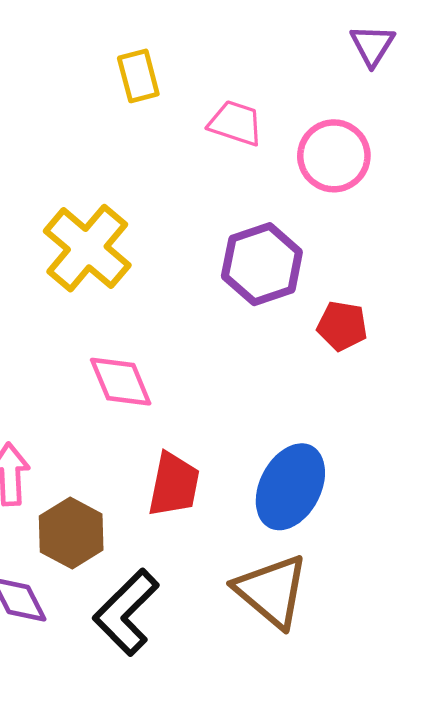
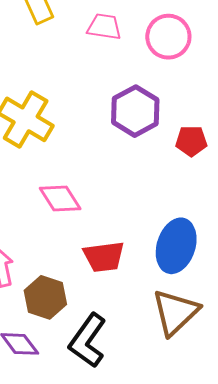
red trapezoid: (174, 485) -> (104, 257), turned 81
brown triangle: (272, 591) -> (175, 312), turned 46

